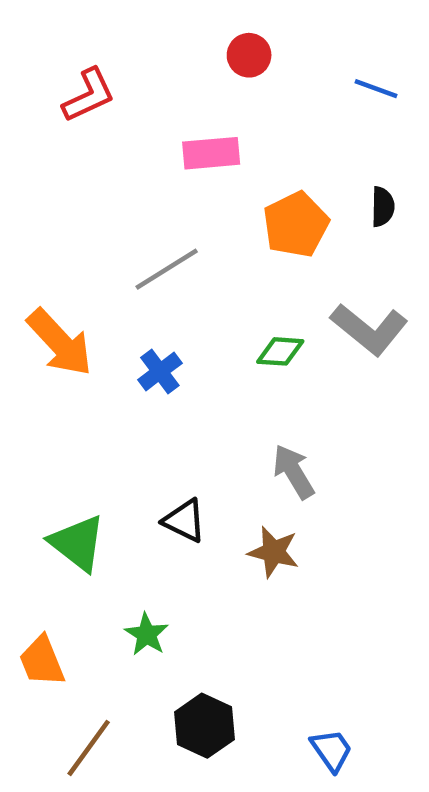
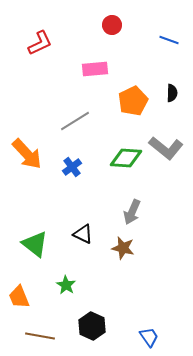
green diamond: (280, 351) -> (126, 158), size x1.5
gray arrow: (294, 472) -> (132, 212), turned -125
brown line: (89, 748) -> (40, 336), turned 64

